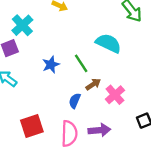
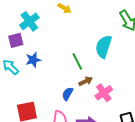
cyan semicircle: (108, 43) -> (104, 47), turned -105
blue star: (51, 65) -> (33, 60), moved

